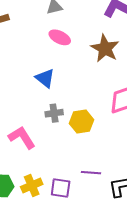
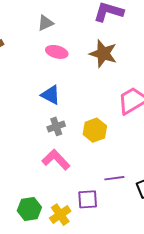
gray cross: (54, 113) -> (56, 126), moved
pink L-shape: (22, 137) -> (56, 160), moved
yellow cross: (32, 185) -> (60, 215), moved

